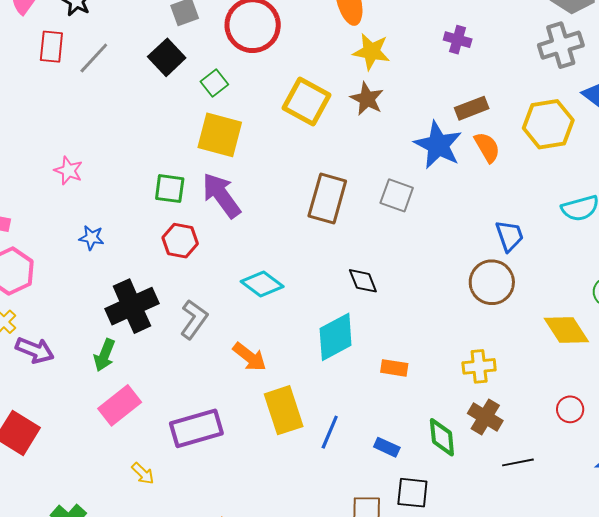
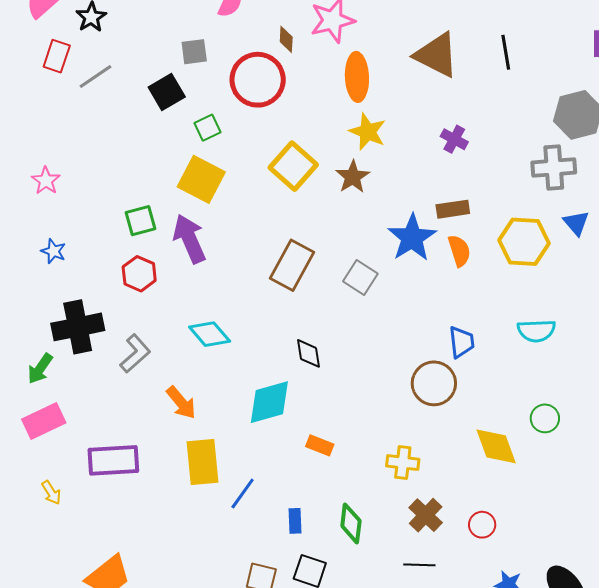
green square: (170, 189) -> (141, 221), turned -36
brown cross: (485, 417) -> (426, 515), moved
blue rectangle: (387, 447) -> (295, 521), turned 50

